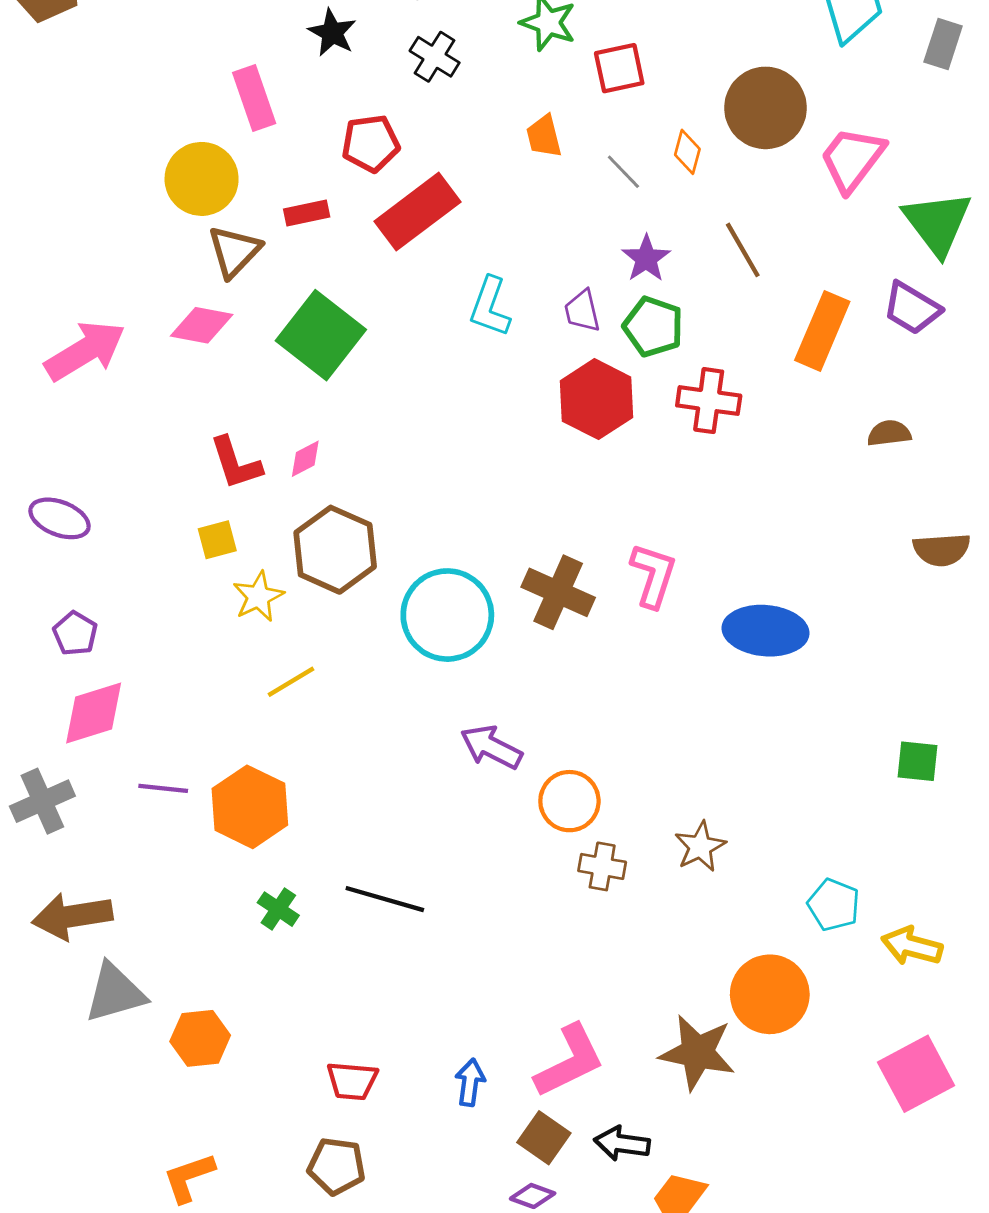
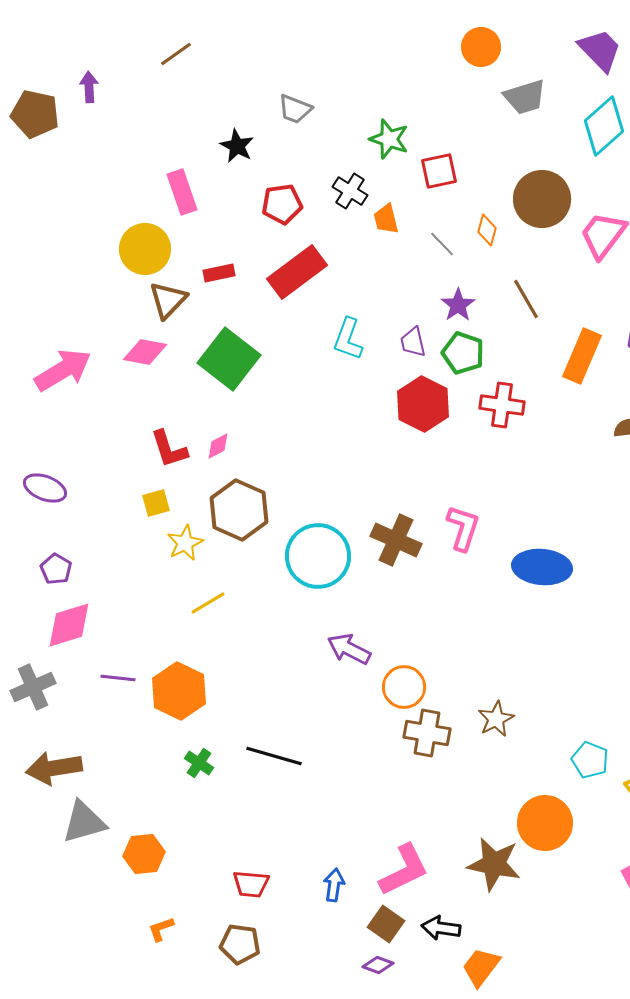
black cross: (435, 57) -> (350, 191), moved
red pentagon: (371, 143) -> (282, 204), moved
brown cross: (602, 866) -> (427, 733), size x1.4
orange L-shape: (189, 1178) -> (161, 929), moved, size x0.7

